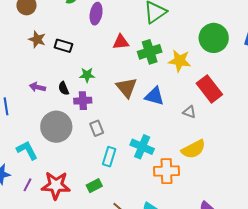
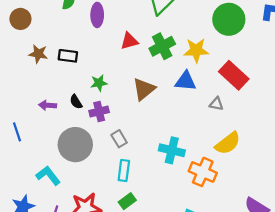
brown triangle: (127, 88) -> (144, 89), turned 40
blue triangle: (154, 96) -> (185, 81), moved
cyan rectangle: (109, 157) -> (124, 170), moved
orange cross: (167, 171) -> (203, 172), turned 35

